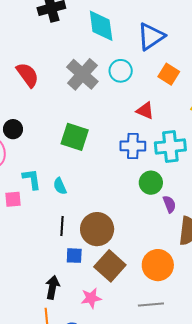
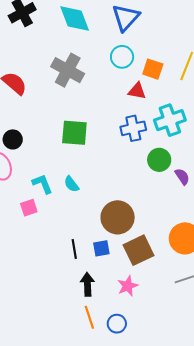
cyan circle: (121, 71) -> (122, 57), moved
orange square: (169, 74) -> (153, 69), moved
black line: (62, 226) -> (74, 249), moved
brown square: (110, 266) -> (139, 250), turned 36

